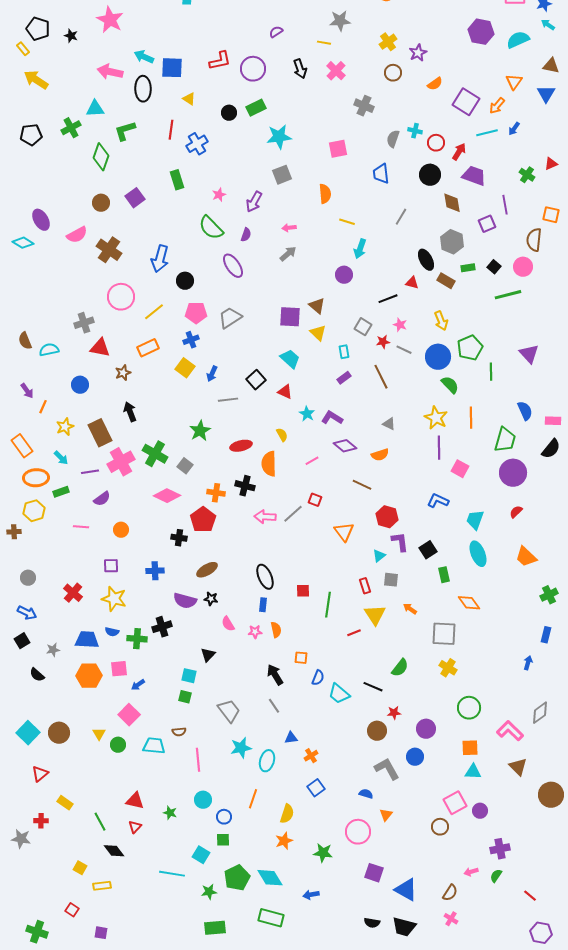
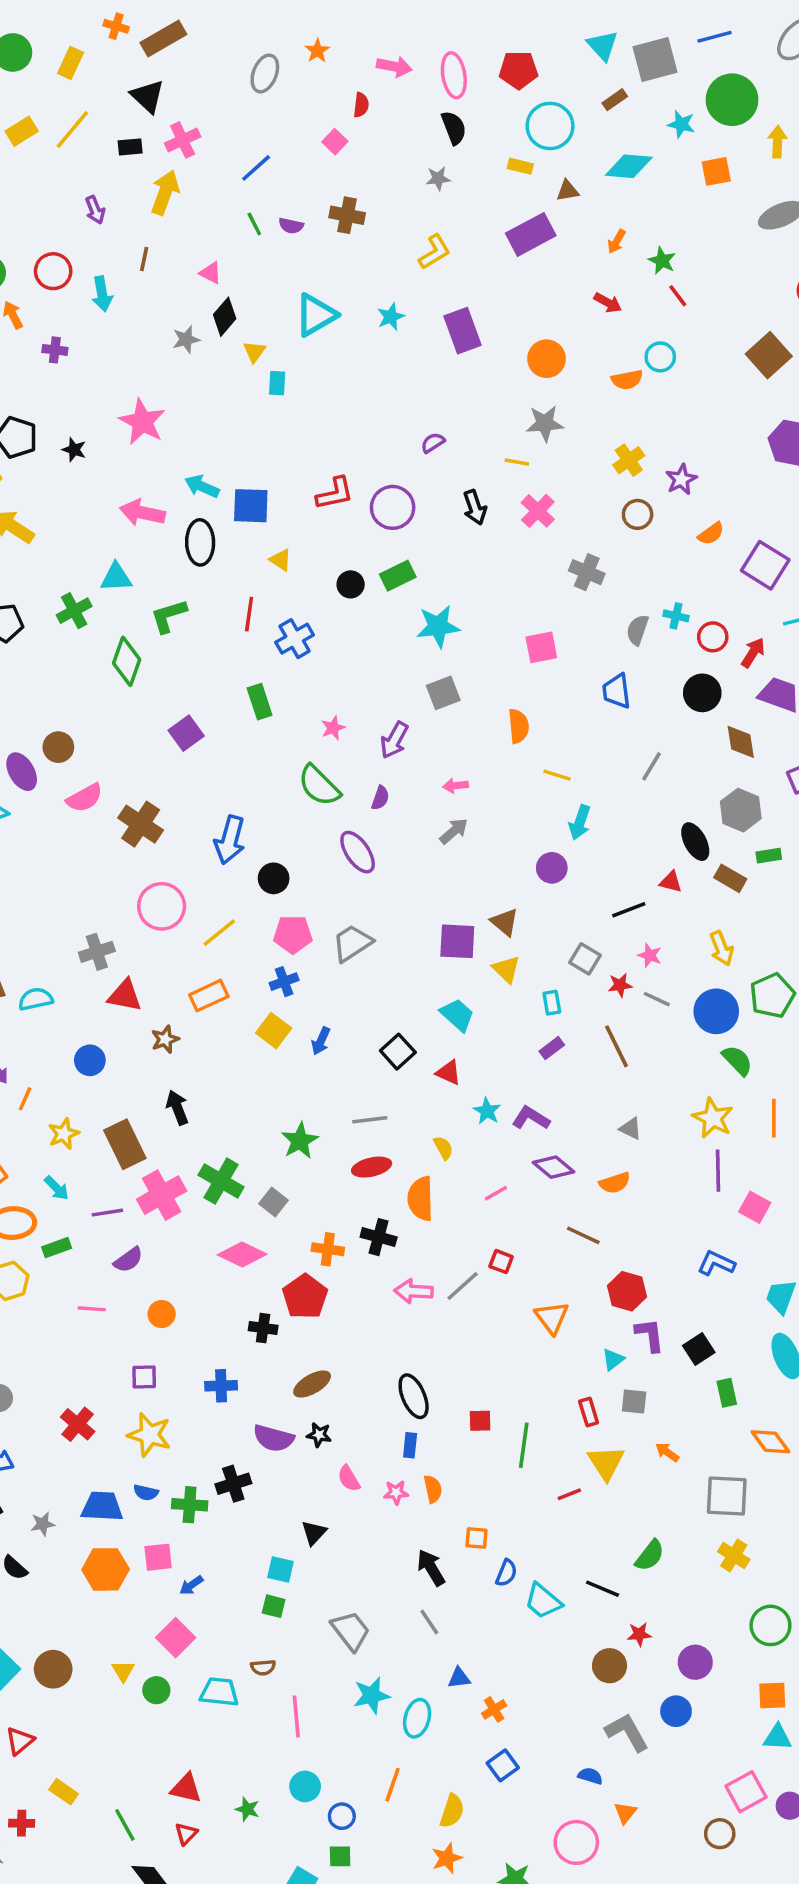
brown circle: (101, 203) -> (58, 747), moved
gray line: (228, 400) -> (370, 1120), moved

